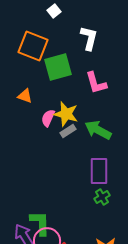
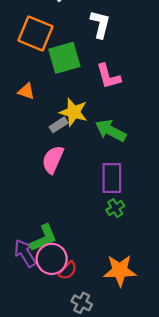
pink semicircle: (48, 118) -> (53, 160), moved, size x1.4
gray rectangle: (68, 131) -> (59, 125), moved
green L-shape: (40, 223) -> (44, 238), turned 68

